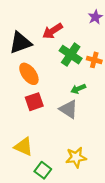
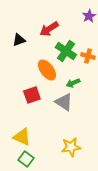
black triangle: (20, 43) -> (19, 40), size x0.6
orange ellipse: (29, 74) -> (47, 70), moved
green square: (43, 170) -> (26, 159), moved

